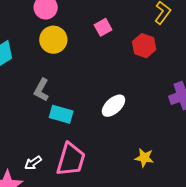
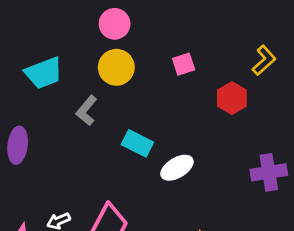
gray L-shape: (41, 90) -> (86, 111), moved
cyan rectangle: (61, 114) -> (137, 143), moved

